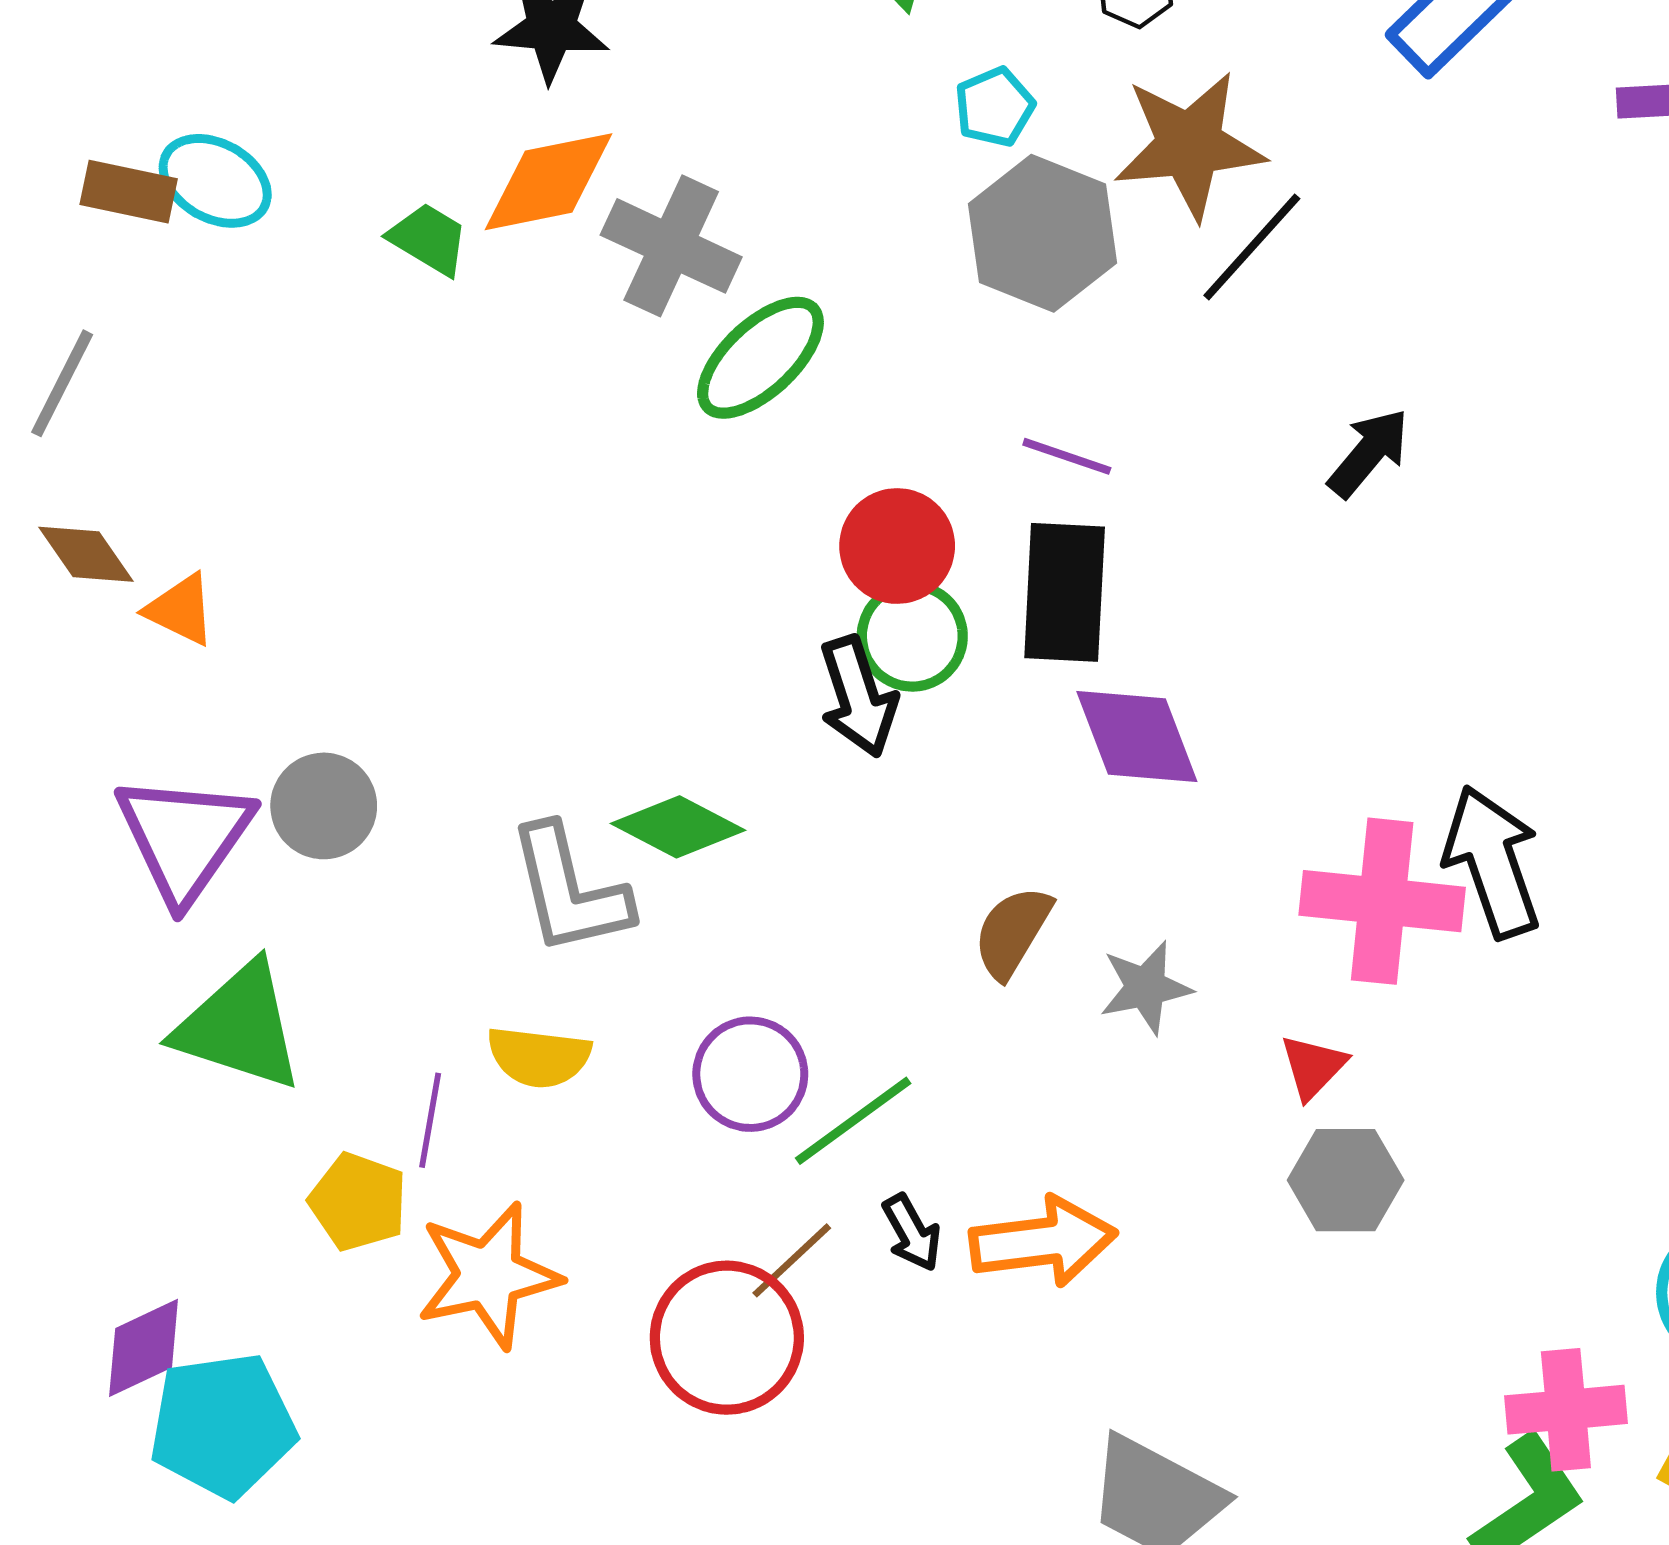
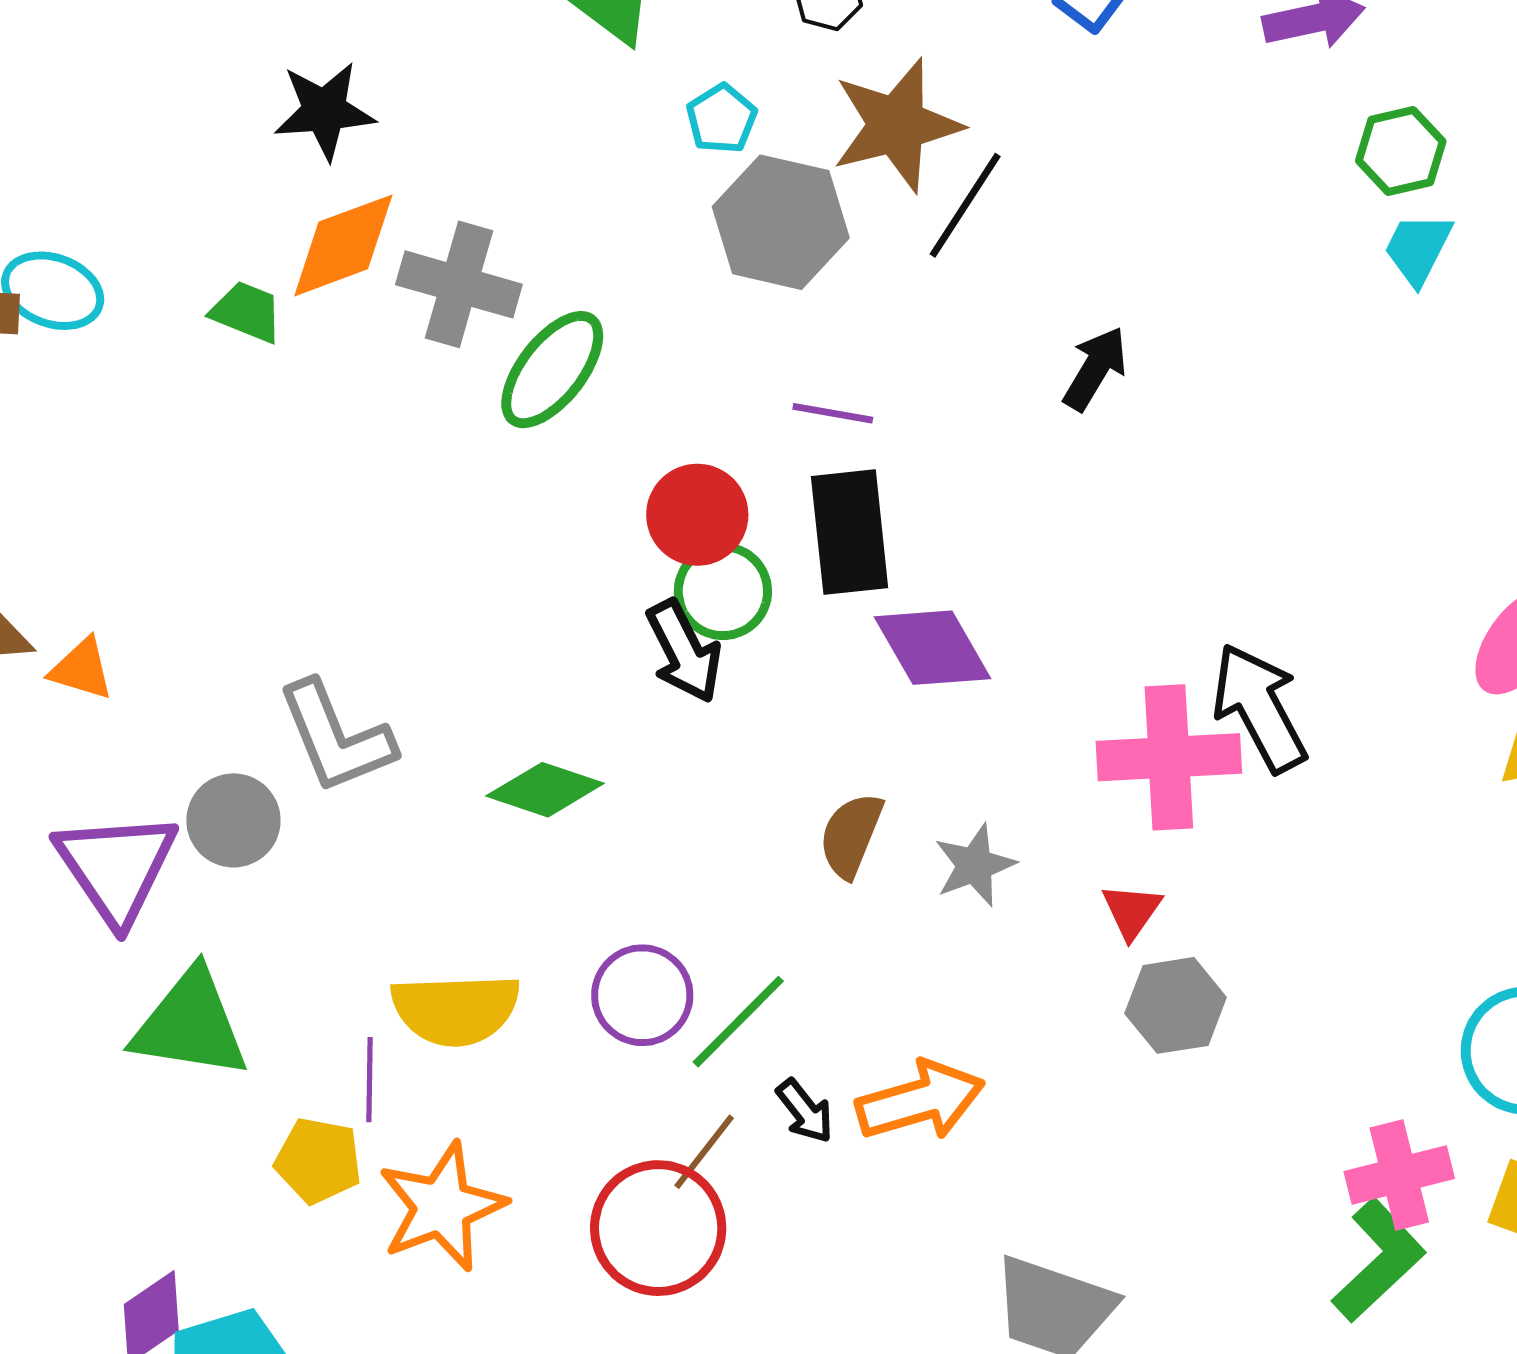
gray L-shape: (569, 890) -> (336, 737), moved
yellow semicircle: (539, 1057) -> (456, 1009), size x1.4

